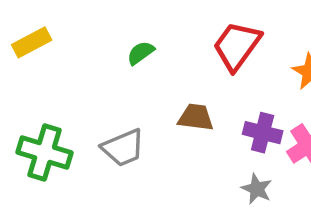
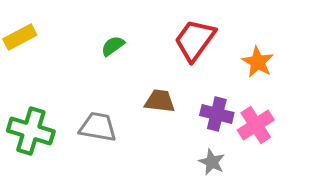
gray trapezoid: (123, 148) -> (98, 127), turned -147

